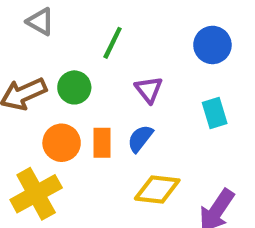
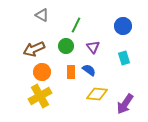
green circle: (74, 87) -> (66, 46), moved
blue semicircle: (140, 138) -> (89, 70), turned 88
orange circle: (62, 143) -> (42, 72), moved

